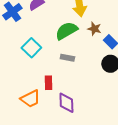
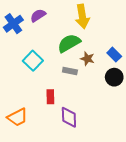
brown star: (94, 29) -> (87, 59), moved
orange trapezoid: (30, 99) -> (17, 117), moved

